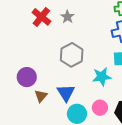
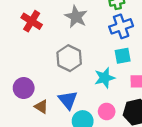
gray star: (67, 17) -> (76, 17), moved, size x1.5
brown triangle: (41, 96) -> (41, 107), turned -32

